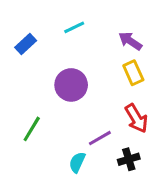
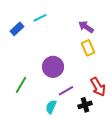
cyan line: (74, 27) -> (40, 18), moved
purple circle: (71, 85) -> (53, 67), moved
red arrow: (136, 118) -> (98, 87), moved

